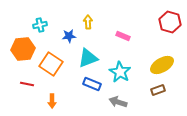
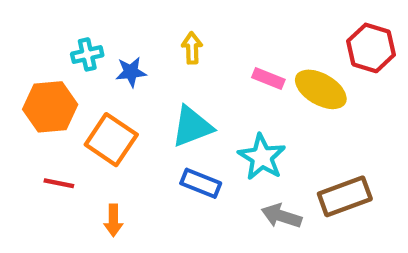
blue star: (69, 36) -> (131, 72), moved
yellow ellipse: (162, 65) -> (321, 89), moved, turned 60
brown rectangle: (158, 90) -> (345, 196), size x1.6
gray arrow: (118, 102) -> (281, 216), moved

